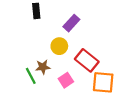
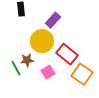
yellow circle: (59, 46) -> (42, 41), size x1.5
orange square: (103, 82) -> (82, 74), turned 30

